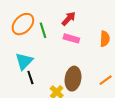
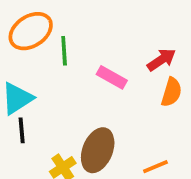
red arrow: (69, 19) -> (161, 60), moved

